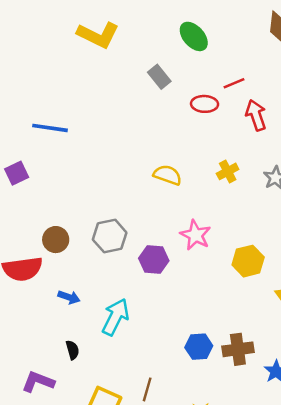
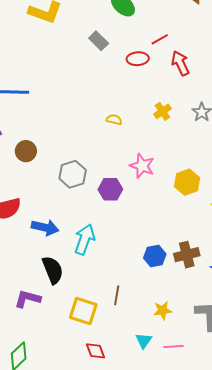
yellow semicircle: (167, 175) -> (114, 120), size x0.7
brown circle: (56, 240) -> (26, 151), moved
blue arrow: (69, 297) -> (45, 228), size x1.5
black semicircle: (72, 350) -> (53, 270), size x1.8

